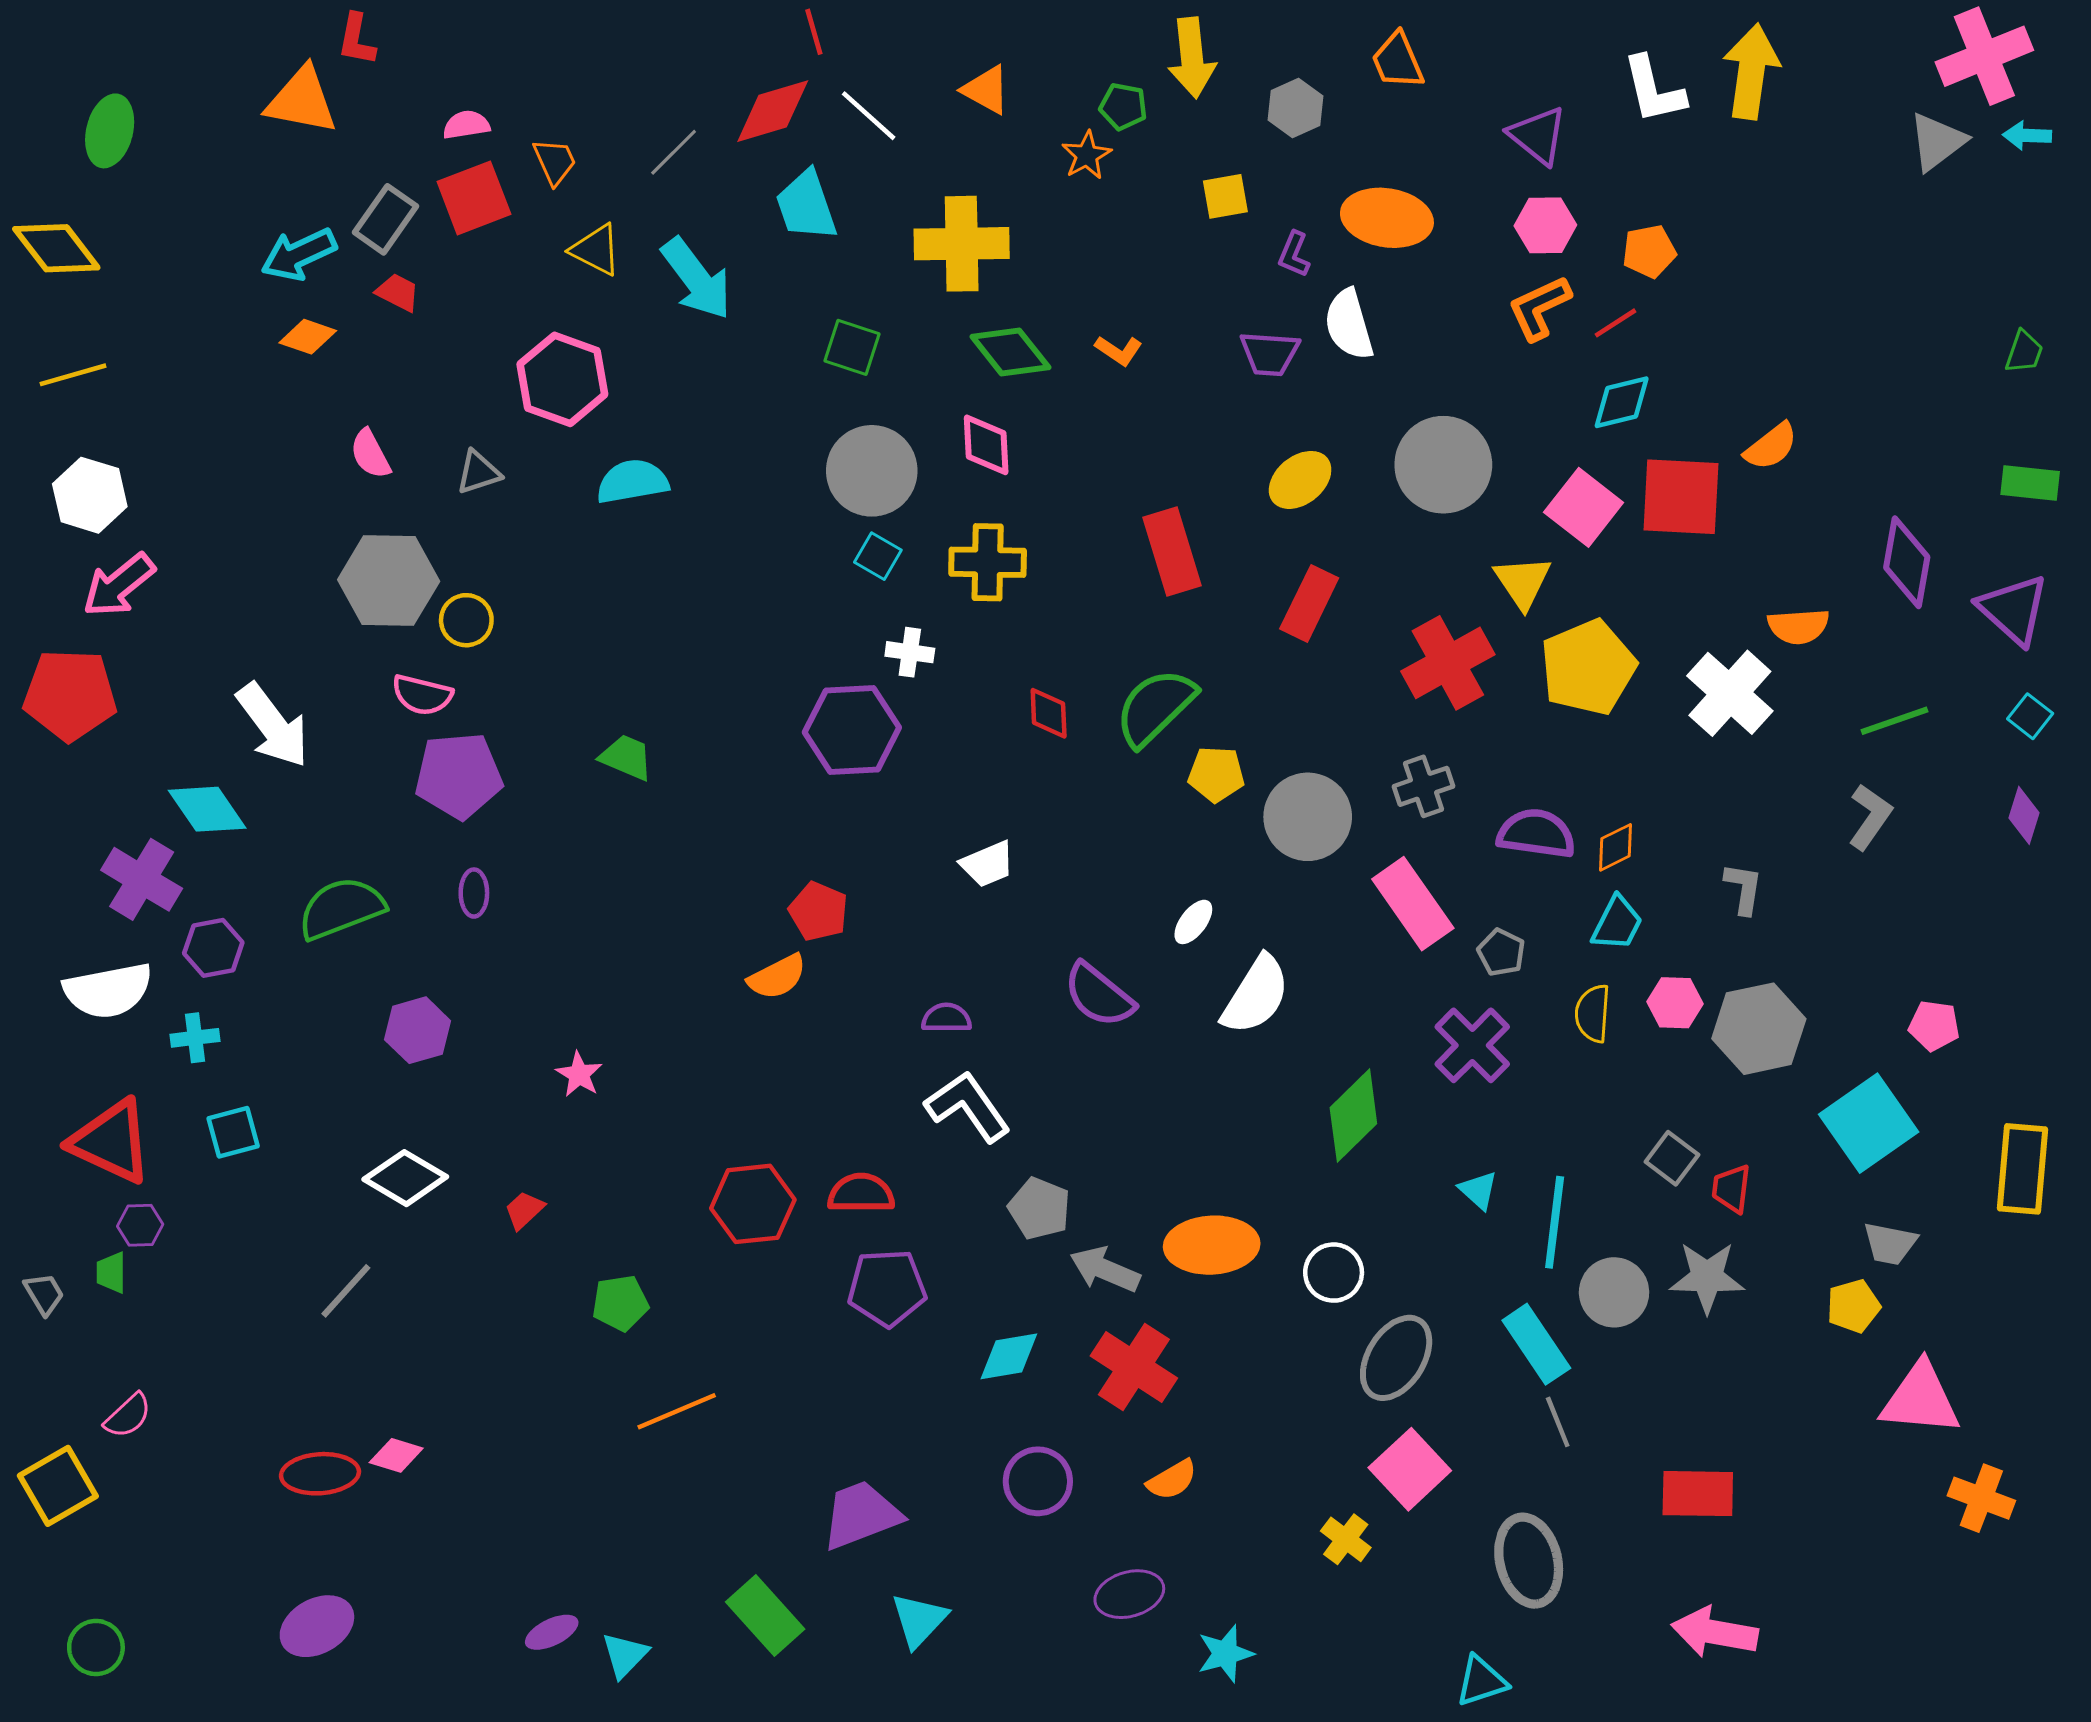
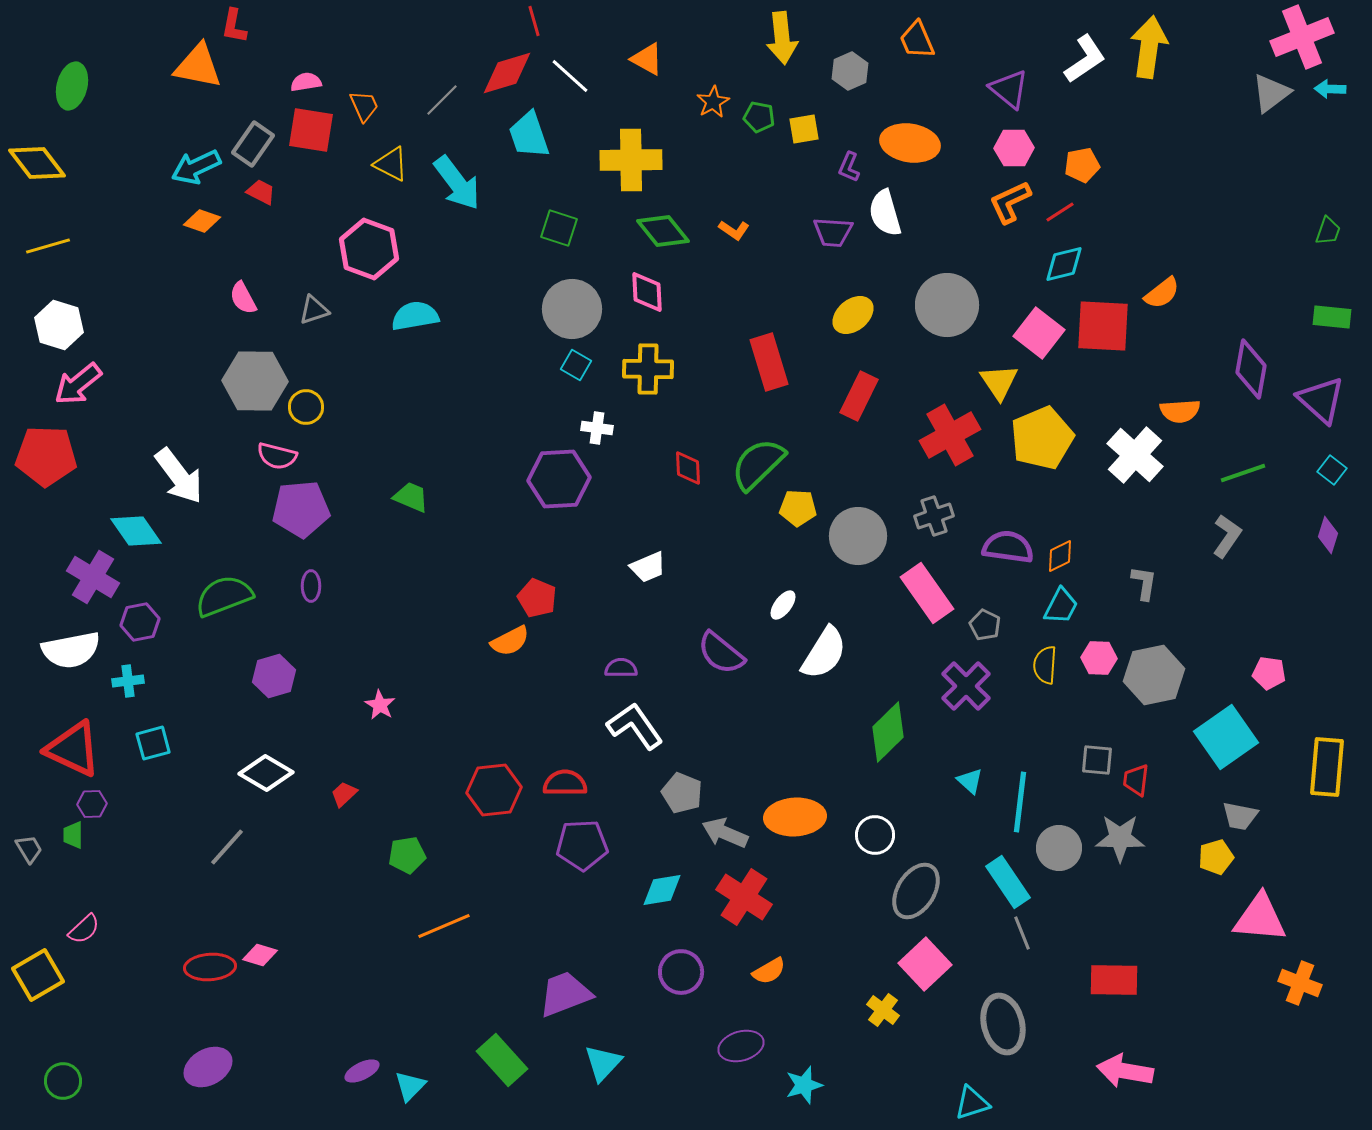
white L-shape: (1654, 90) -> (1085, 59), turned -111
green pentagon: (1123, 107) -> (759, 117), moved
red square: (474, 198) -> (311, 130), turned 30
gray square: (1672, 1158) -> (1097, 760), turned -32

